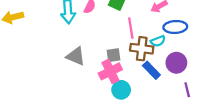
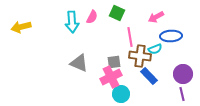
purple circle: (176, 63) -> (183, 74), moved

